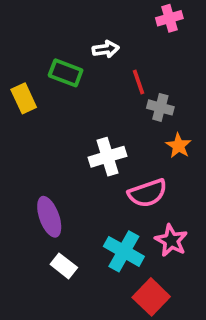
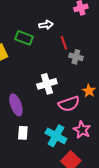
orange star: (179, 146) -> (89, 91), moved
purple ellipse: (49, 217) -> (16, 105), moved
white rectangle: (64, 266) -> (23, 133), moved, turned 56

